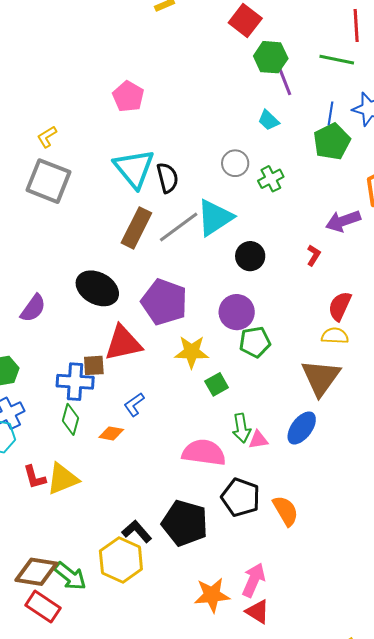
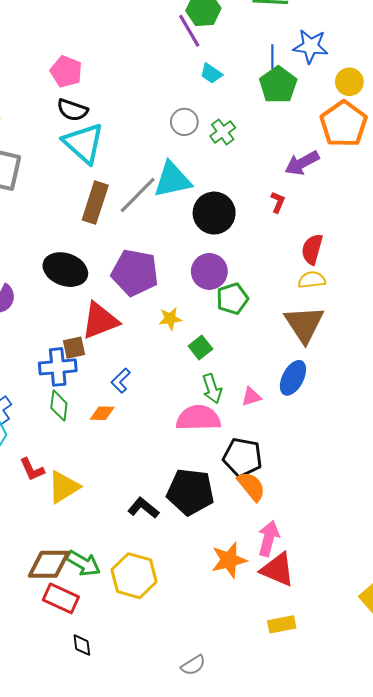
purple line: (284, 79) -> (189, 31), moved
black semicircle: (167, 178) -> (72, 110), moved, turned 132
cyan triangle: (215, 218) -> (172, 180), turned 30
black circle: (250, 256) -> (214, 213), size x1.4
yellow star: (192, 352) -> (170, 319), size x0.7
green arrow: (241, 428) -> (212, 389), moved
yellow triangle: (63, 479) -> (64, 487), moved
orange semicircle: (286, 511) -> (251, 486), moved
yellow hexagon: (121, 560) -> (134, 576), moved
red triangle: (258, 612) -> (278, 570), size x1.4

